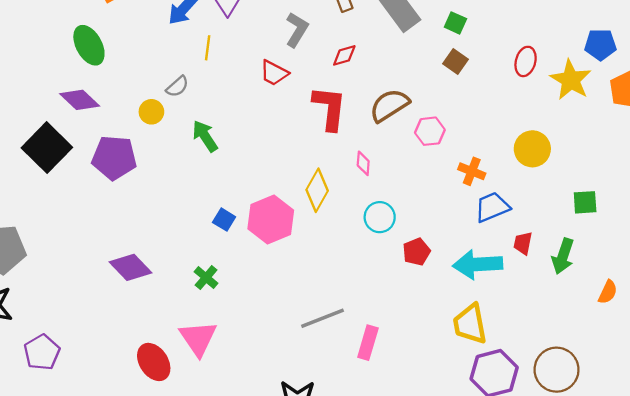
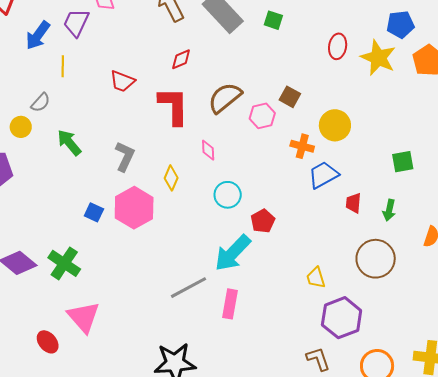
gray L-shape: (297, 30) -> (125, 156), moved
brown square: (455, 61) -> (290, 97), moved
yellow circle: (532, 149) -> (335, 125), moved
yellow diamond: (317, 190) -> (171, 178), size x0.7
green arrow: (563, 256) -> (389, 210), size x0.7
cyan arrow: (478, 264) -> (233, 253), moved, turned -36
green cross: (206, 278) -> (64, 263), moved, size x1.5
yellow trapezoid: (470, 324) -> (316, 278), size x0.6
red ellipse: (154, 362) -> (48, 342), size x0.7
brown circle: (557, 370) -> (376, 259), moved

